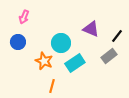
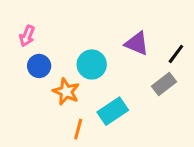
pink arrow: (24, 17) -> (27, 36), moved
blue circle: (18, 42) -> (39, 66), moved
cyan rectangle: (75, 63) -> (113, 111), moved

